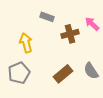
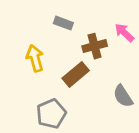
gray pentagon: (19, 73) -> (51, 114), moved
brown rectangle: (63, 74) -> (76, 74), moved

